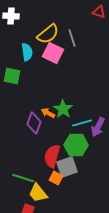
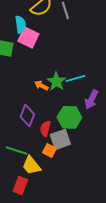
pink square: (53, 53) -> (28, 37), moved
purple diamond: (34, 123) -> (27, 115), moved
cyan line: (82, 123) -> (75, 78), moved
red semicircle: (52, 156) -> (45, 128), size x0.7

